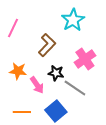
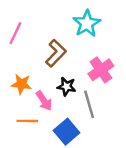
gray line: (75, 88) -> (89, 104), turned 40
orange line: (22, 112) -> (27, 121), moved

